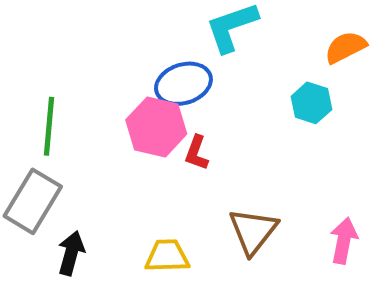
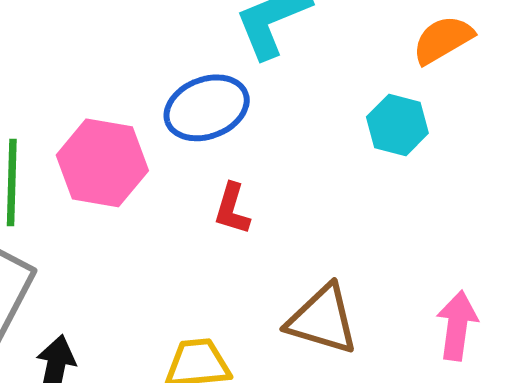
pink hexagon: (156, 127) -> (102, 163), moved
brown triangle: (253, 231) -> (322, 320), turned -48

